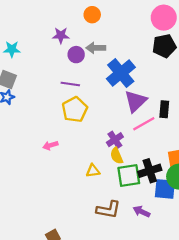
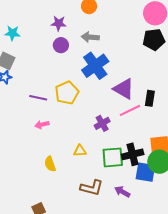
purple circle: (76, 55) -> (61, 45), moved
blue cross: (121, 73) -> (95, 66), moved
purple line: (70, 84) -> (38, 98), moved
purple triangle: (136, 101) -> (124, 89), turned -50
yellow semicircle: (117, 156) -> (50, 164), moved

